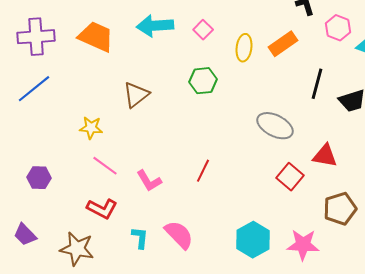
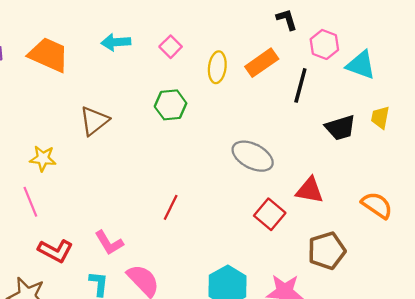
cyan arrow: (155, 26) -> (116, 42), size x0.7
black line: (317, 84) -> (300, 85), moved
pink line: (105, 166) -> (30, 202), moved, turned 32
pink L-shape: (149, 181) -> (109, 243), moved

